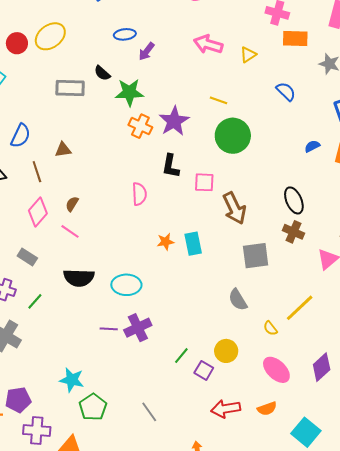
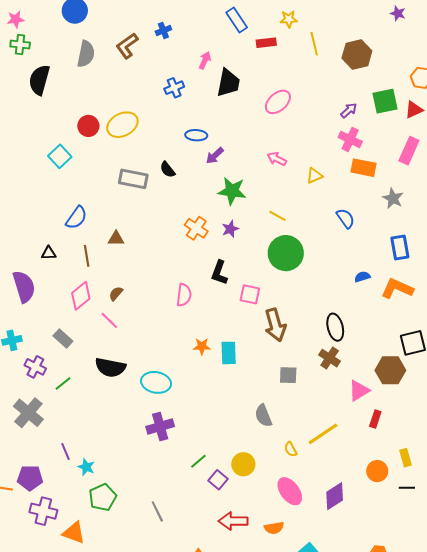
pink arrow: (208, 44) -> (277, 159), size x0.7
green star: (129, 92) -> (232, 191), moved
purple star: (174, 121) -> (230, 229), size x0.6
gray square: (256, 256) -> (288, 375), size x0.7
purple line: (109, 329) -> (66, 452), moved, turned 54
cyan star: (72, 380) -> (86, 467), size x0.7

